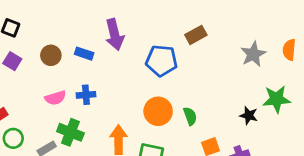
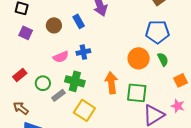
blue rectangle: (84, 54) -> (79, 21), turned 48
blue pentagon: (161, 61) -> (157, 32), moved
green circle: (13, 138) -> (43, 83), moved

